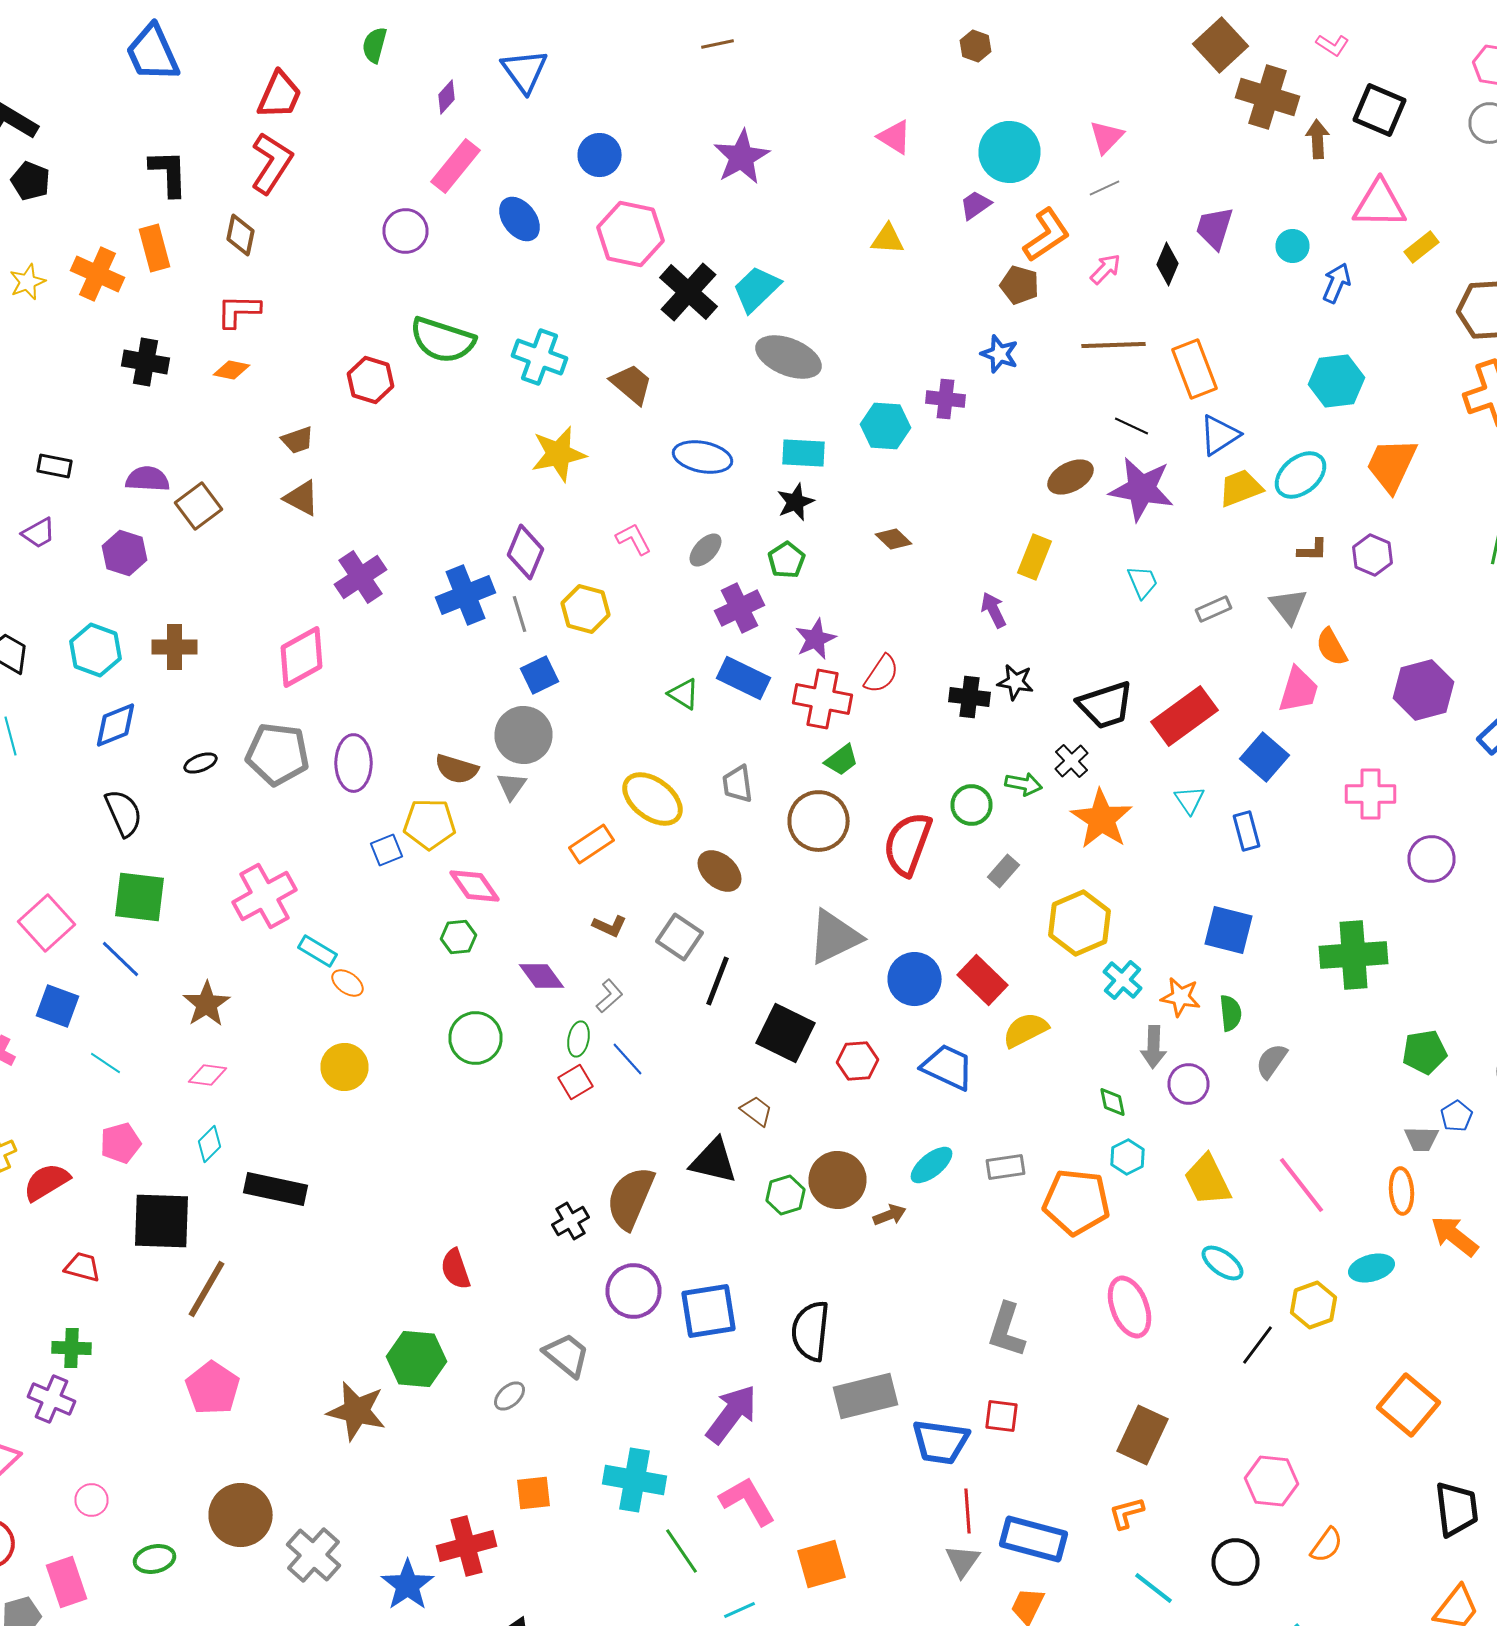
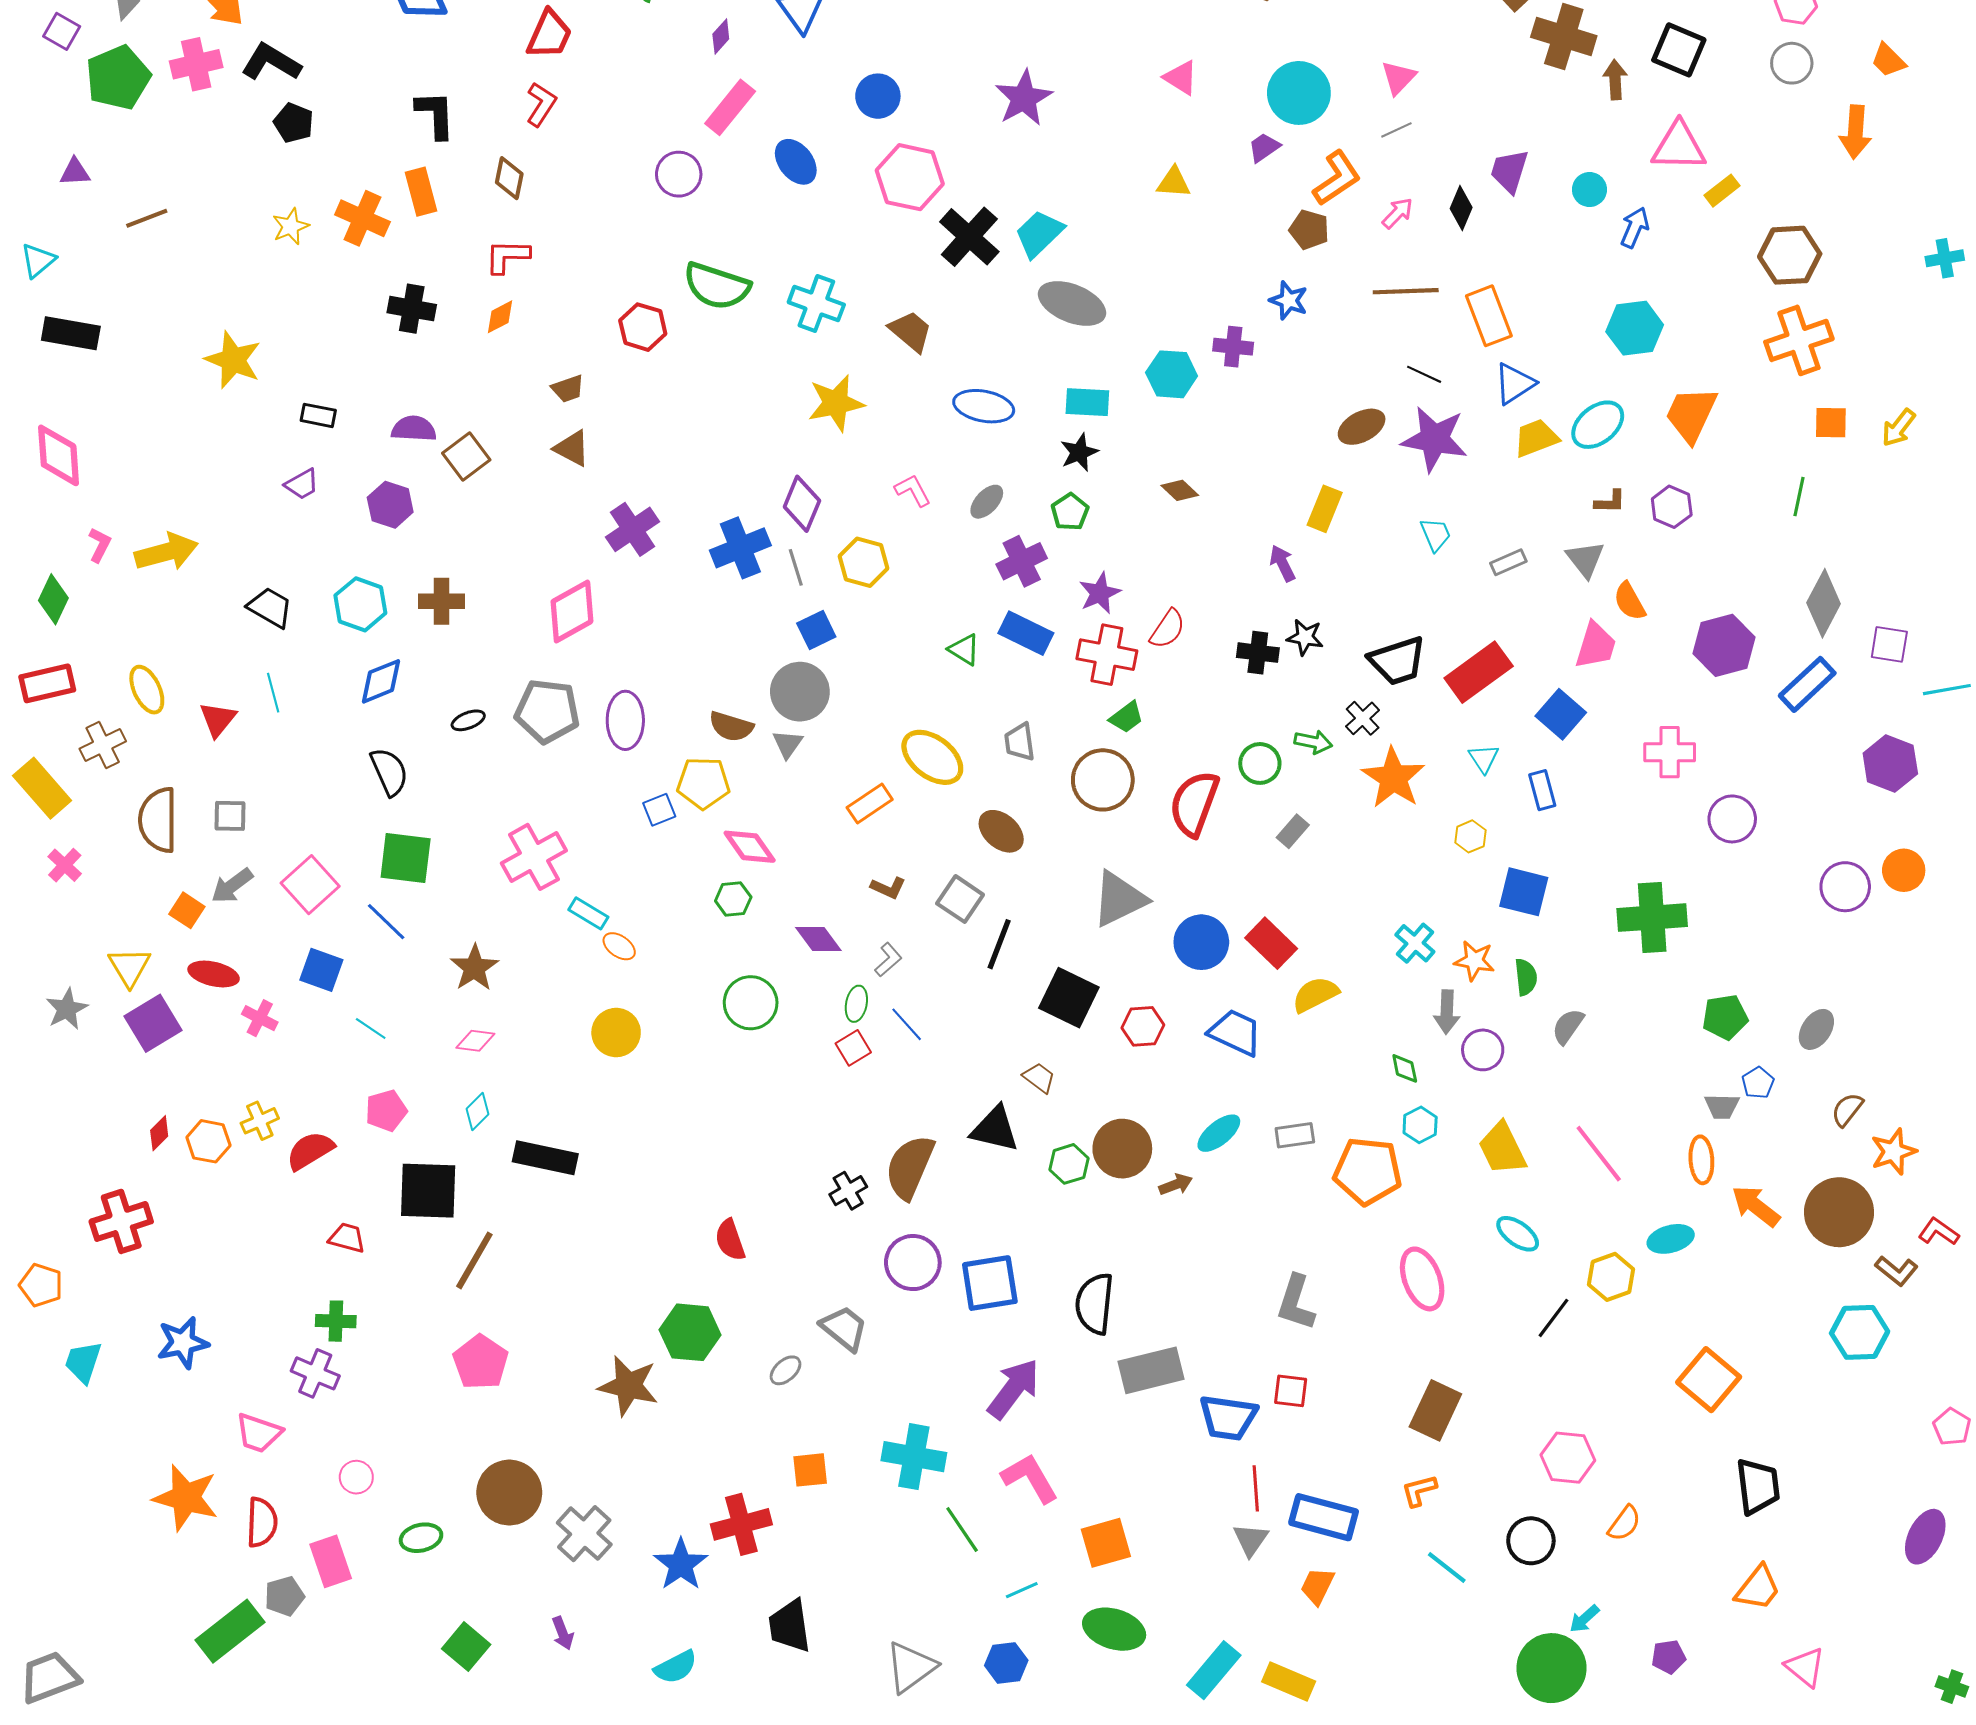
red L-shape: (272, 163) -> (541, 104), size x0.7
orange diamond: (232, 370) -> (500, 317), turned -39
yellow hexagon: (1080, 923) -> (1470, 836), moved, size x0.5

